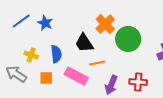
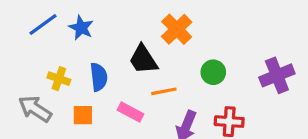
green circle: (128, 39) -> (213, 72), moved, size x0.6
pink rectangle: (76, 76) -> (131, 112), size x0.7

